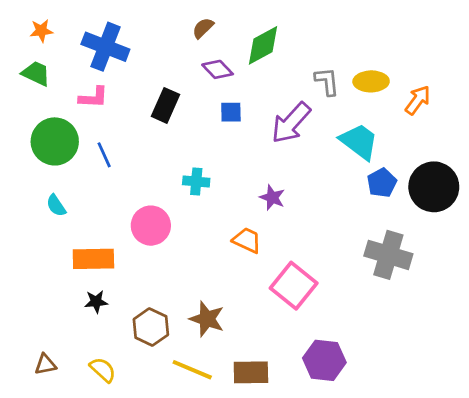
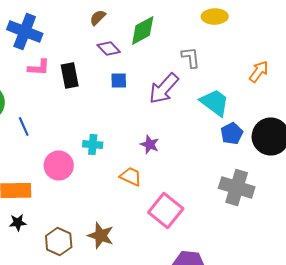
yellow ellipse: (371, 81) -> (215, 16), moved
pink L-shape: (93, 97) -> (39, 68), moved
black rectangle: (166, 105) -> (70, 76), turned -35
blue line: (104, 155) -> (24, 126), moved
cyan cross: (196, 182) -> (93, 144), moved

